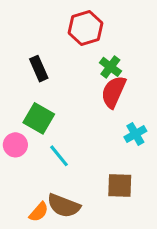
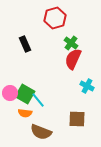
green square: (39, 118) -> (25, 94), moved
cyan cross: (135, 134) -> (87, 86), turned -32
orange semicircle: (39, 212) -> (25, 113), moved, turned 56

